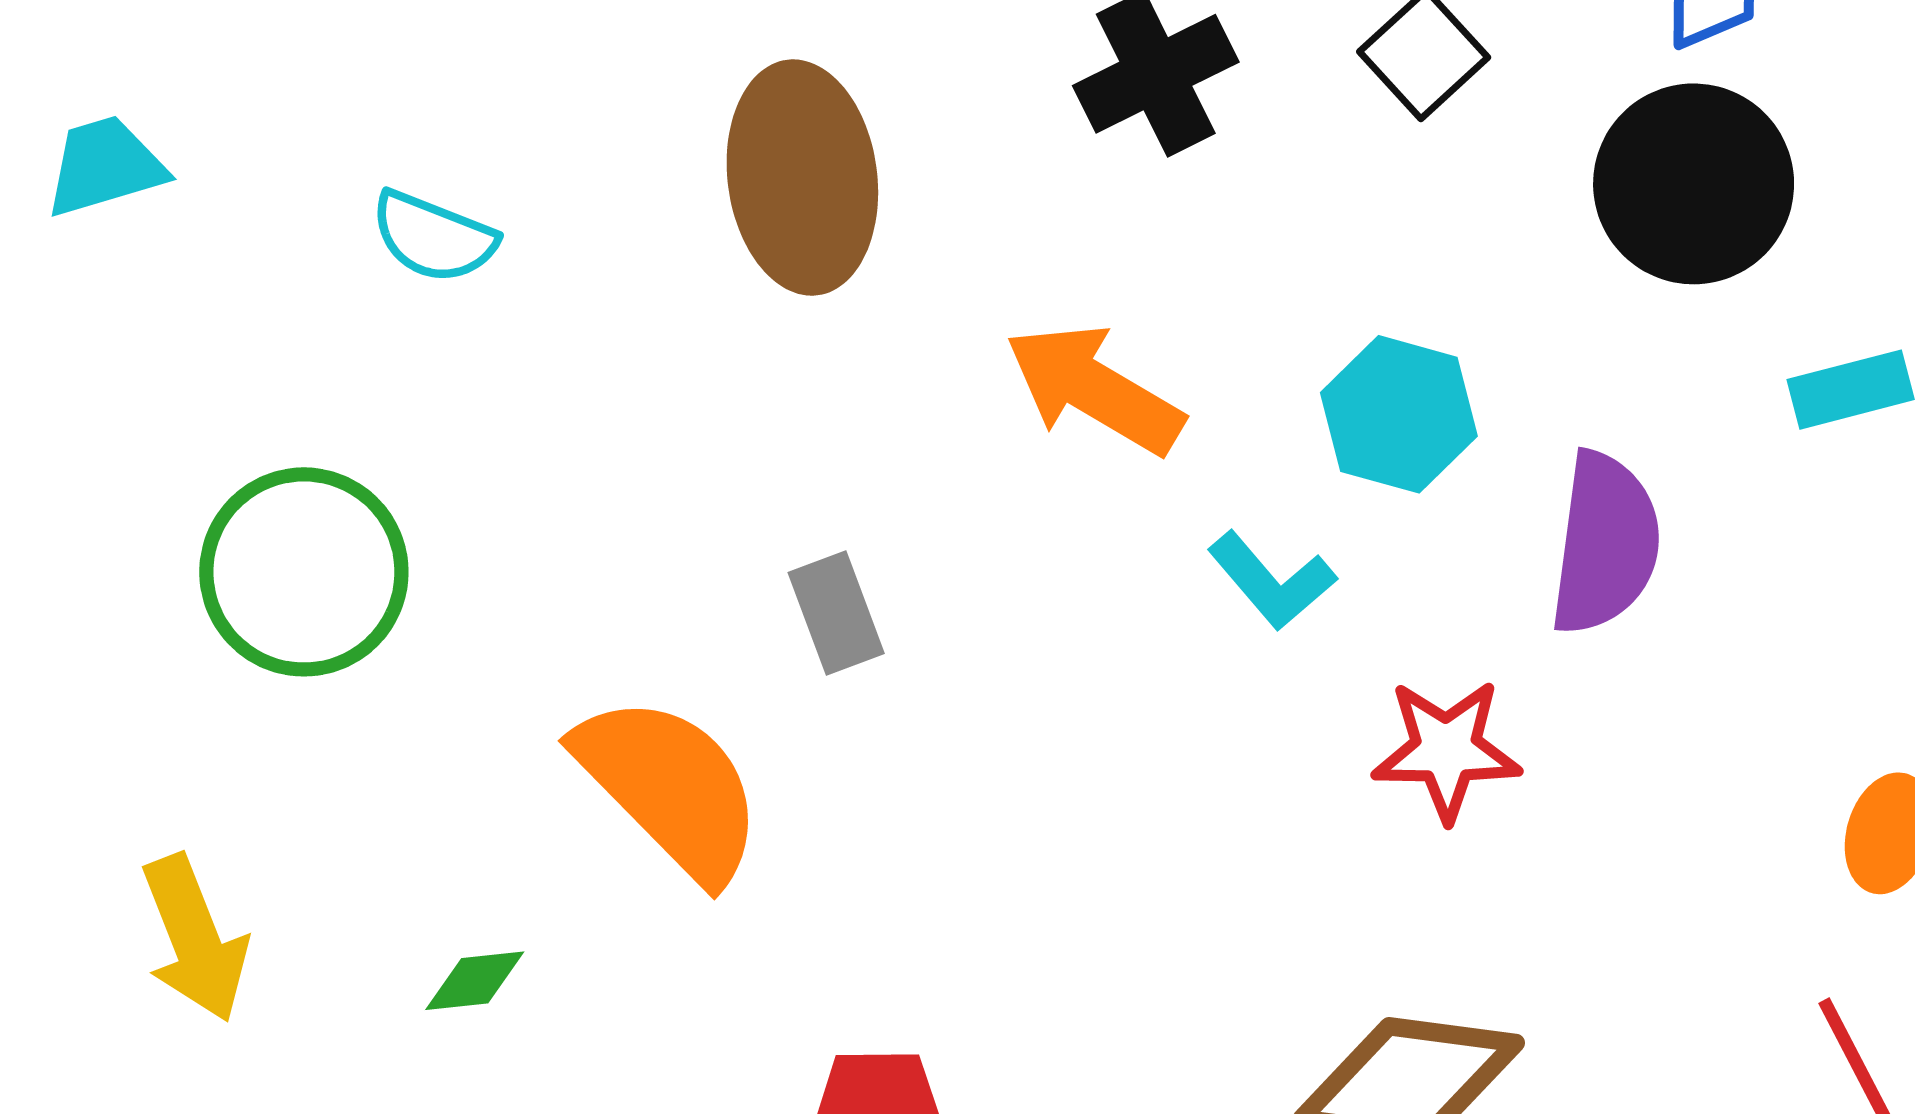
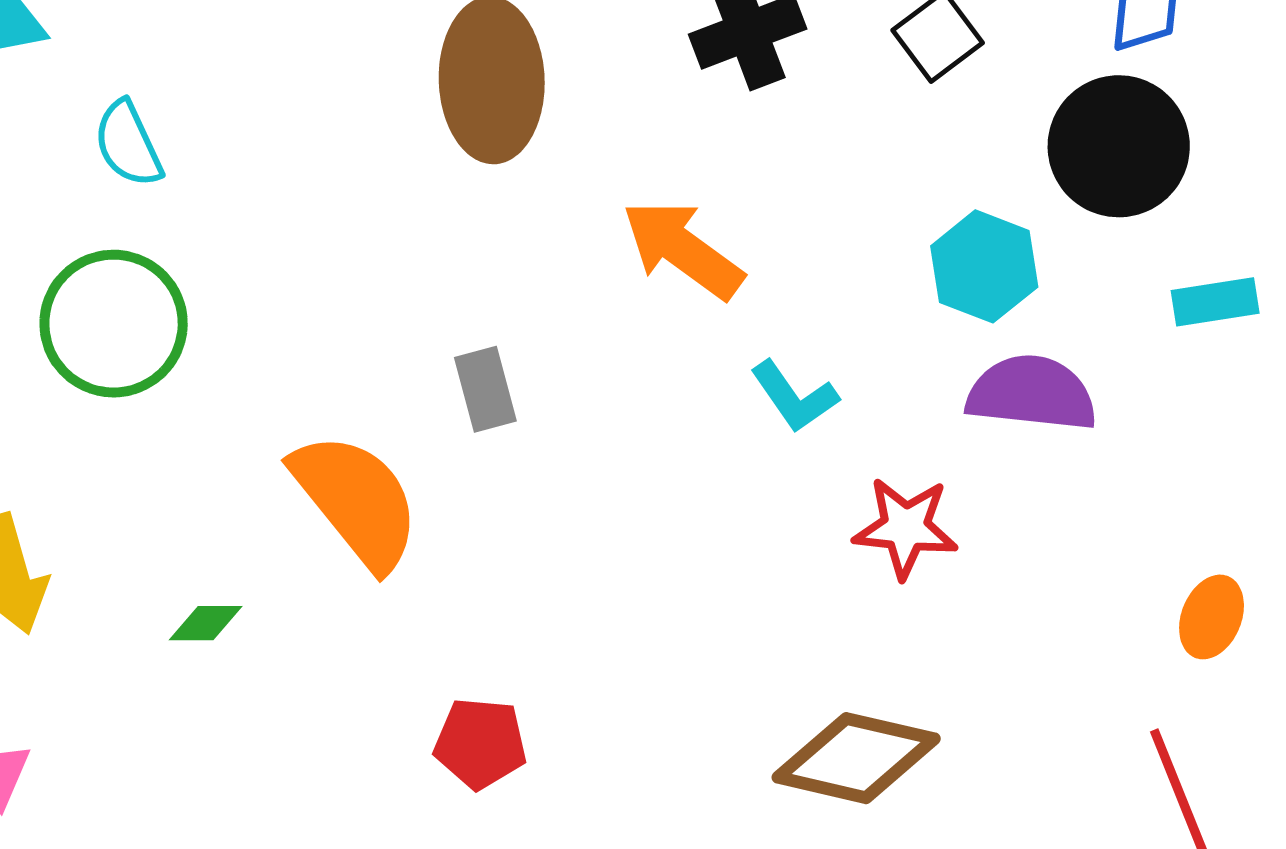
cyan semicircle: (434, 237) -> (128, 144), moved, turned 38
cyan hexagon: (1399, 414) -> (984, 266), moved
purple semicircle: (1605, 543) -> (1032, 393), turned -97

